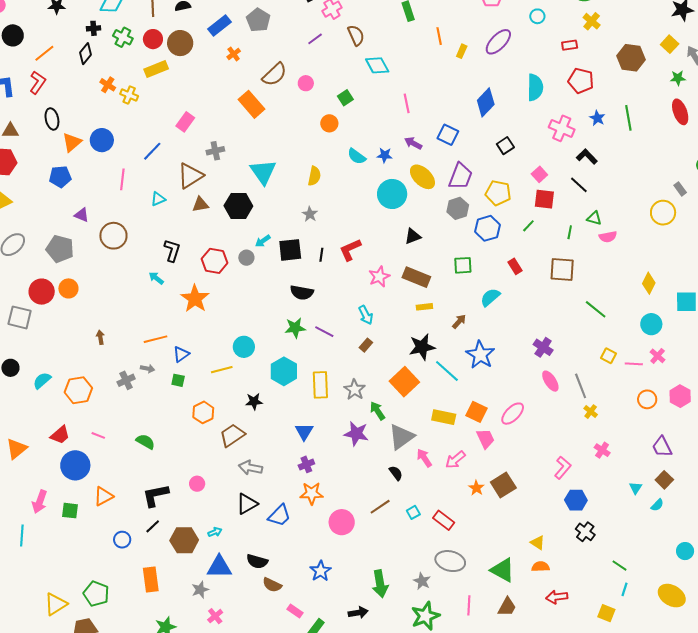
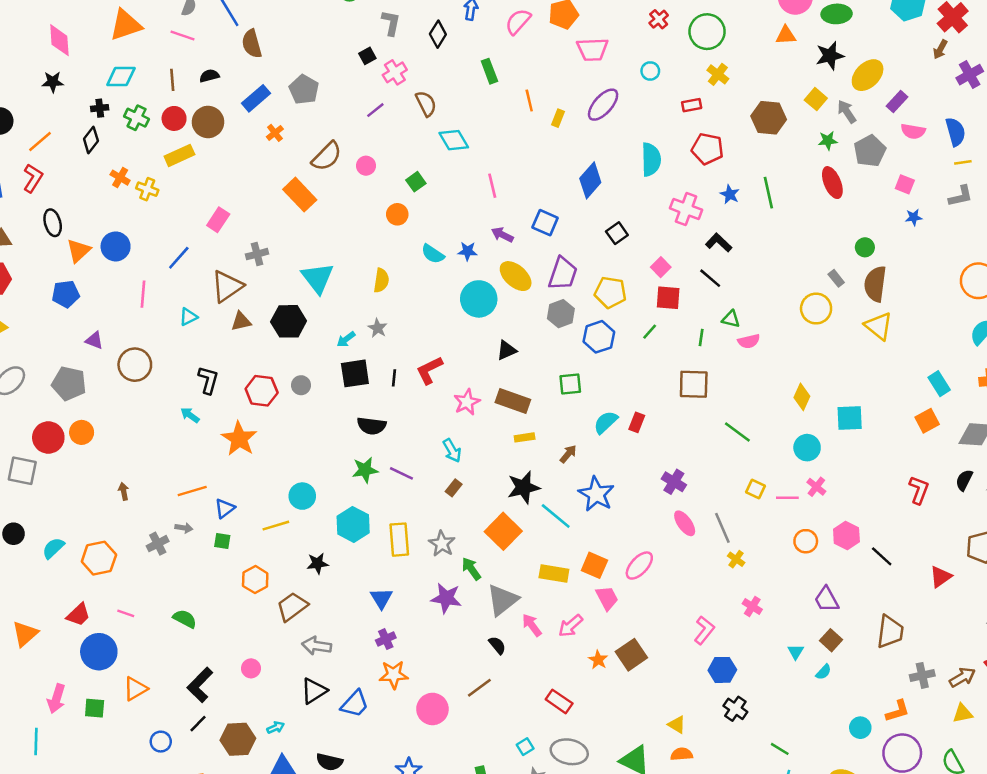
cyan arrow: (263, 241) -> (346, 339), moved
red rectangle: (515, 266) -> (637, 422), moved, turned 56
black L-shape: (155, 495) -> (200, 685), turned -32
cyan square: (413, 512) -> (525, 747), moved

